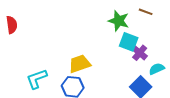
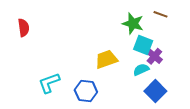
yellow trapezoid: (80, 64) -> (106, 59), moved
cyan semicircle: (157, 69) -> (141, 70), moved

